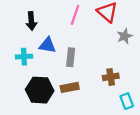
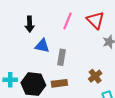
cyan cross: (24, 57) -> (10, 80), moved
brown cross: (111, 77) -> (95, 76), turned -32

